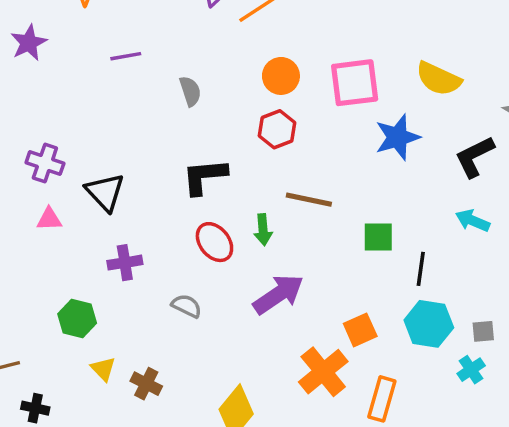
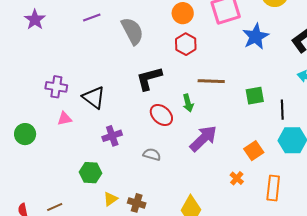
gray semicircle: (190, 91) -> (132, 31), size x1.6
yellow triangle: (103, 369) -> (110, 199), turned 49
orange cross: (323, 372) -> (237, 178), size x0.5

